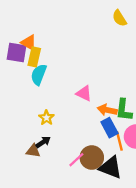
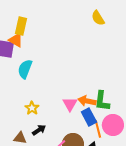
yellow rectangle: (34, 57) -> (21, 26), moved
pink triangle: (84, 93) -> (70, 104), moved, turned 35
black arrow: (43, 142) -> (39, 130), moved

